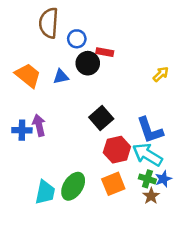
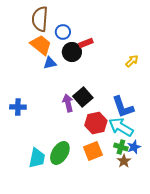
red rectangle: (105, 52) -> (86, 43), turned -32
orange trapezoid: (28, 75) -> (41, 45), moved
purple arrow: (39, 125) -> (68, 103), moved

